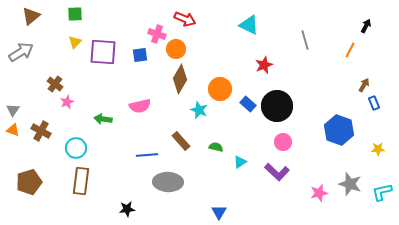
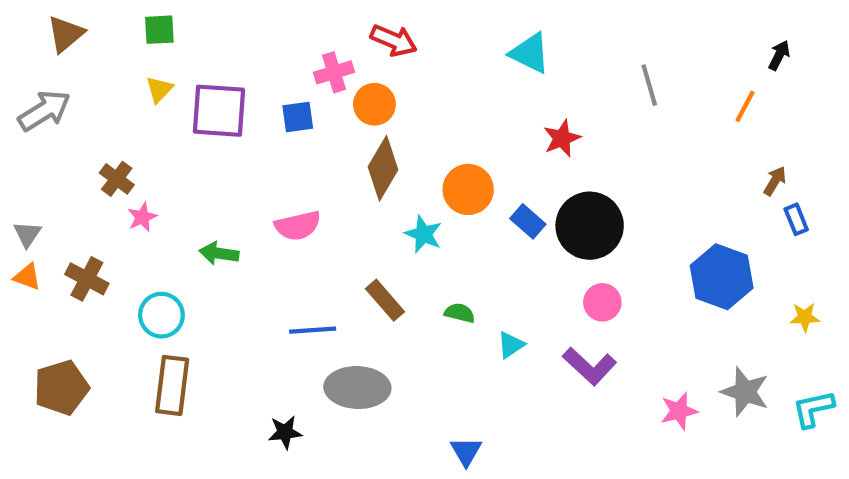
pink cross: (157, 34) -> (334, 72), turned -36
black star: (127, 209) -> (285, 432), moved

